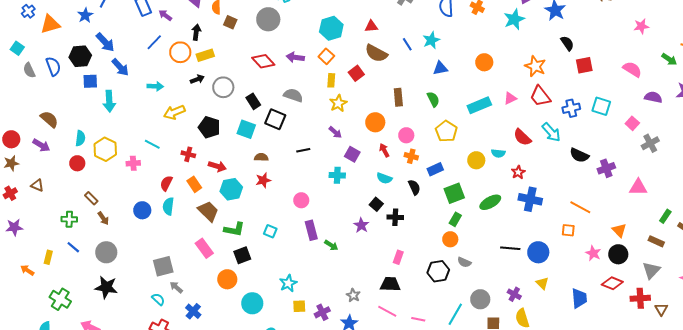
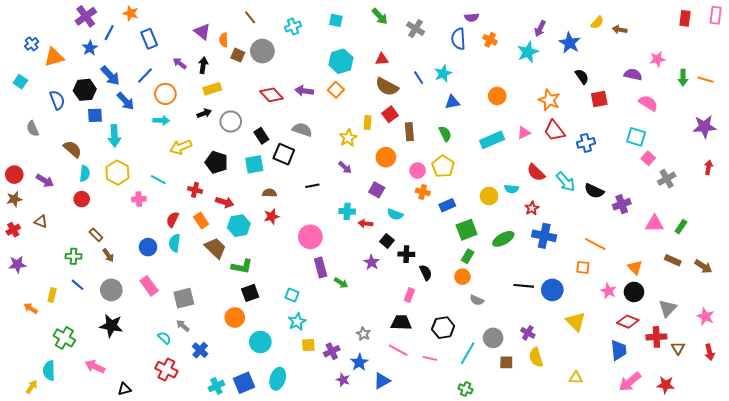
purple arrow: (165, 15) -> (180, 63), moved
gray circle: (268, 19) -> (262, 51), moved
blue line: (154, 42) -> (145, 76), moved
orange circle: (180, 52) -> (165, 94), moved
green arrow: (669, 59) -> (683, 78), moved, turned 56
gray semicircle: (29, 70) -> (33, 129), moved
red square: (356, 73) -> (390, 114), moved
yellow rectangle: (331, 80) -> (368, 123), moved
purple semicircle: (653, 97) -> (633, 75), moved
cyan square: (601, 106) -> (636, 137), moved
brown semicircle: (49, 119) -> (72, 149), moved
cyan square: (246, 129) -> (254, 164), turned -30
yellow pentagon: (446, 131) -> (443, 166), moved
cyan arrow: (551, 132) -> (566, 182), moved
yellow hexagon: (105, 149) -> (117, 173), moved
red arrow: (384, 150) -> (365, 224), moved, turned -56
purple square: (352, 154) -> (377, 190), moved
black semicircle: (414, 187) -> (426, 273), moved
pink circle: (301, 200) -> (310, 237), size x1.5
green rectangle: (665, 216) -> (681, 227), moved
cyan square: (270, 231) -> (292, 295), moved
brown rectangle: (656, 241) -> (673, 260), moved
pink rectangle: (204, 248) -> (149, 286), moved
gray square: (163, 266) -> (184, 298), moved
black hexagon: (438, 271) -> (443, 328), moved
yellow triangle: (542, 283) -> (576, 322), moved, size x1.5
blue trapezoid: (579, 298) -> (619, 350), moved

